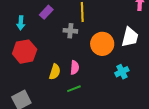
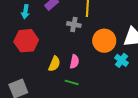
cyan cross: (122, 72) -> (122, 60), moved, turned -32
green line: (74, 89) -> (72, 82), turned 32

